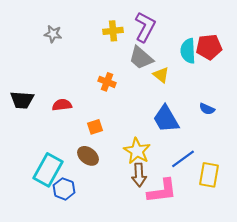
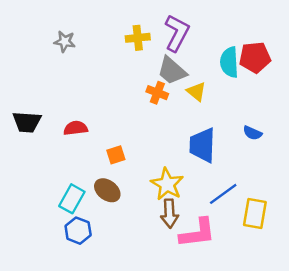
orange cross: (107, 82) -> (157, 93), moved
blue trapezoid: (166, 119) -> (202, 145), turned 32
cyan rectangle: (48, 170) -> (72, 199), moved, size x0.7

